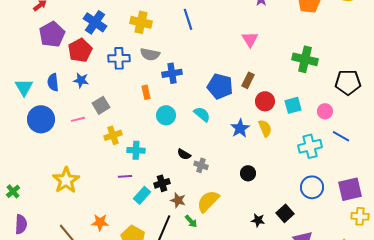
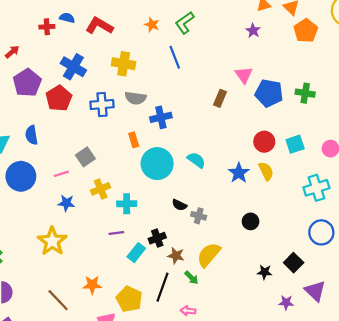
green cross: (305, 59) -> (305, 93), size x0.7
blue star: (81, 80) -> (66, 203), moved
brown rectangle: (248, 80) -> (220, 98), moved
blue pentagon: (220, 86) -> (269, 93), moved
cyan circle: (166, 115) -> (157, 164), size x1.5

